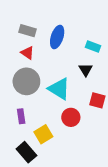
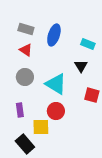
gray circle: (26, 81) -> (25, 77), size x0.7
red circle: (71, 117) -> (56, 111), moved
yellow square: (43, 134) -> (41, 127), turned 30

